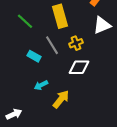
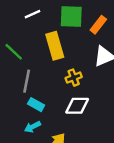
gray line: (52, 45) -> (27, 81), moved, turned 42
cyan rectangle: (34, 56) -> (36, 105), moved

